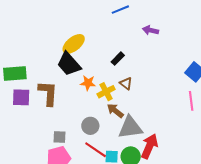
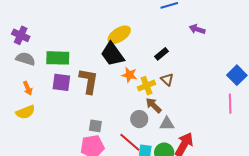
gray circle: (90, 126) -> (139, 119), moved
gray triangle: (130, 127) -> (167, 124), size x0.6

